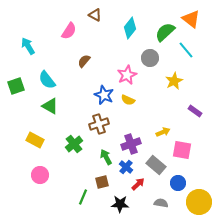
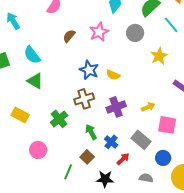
pink star: (127, 75) -> (99, 32), moved
purple cross: (131, 144) -> (116, 107), moved
pink circle: (40, 175) -> (38, 150), moved
brown square: (102, 182) -> (87, 157), turned -32

